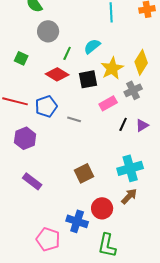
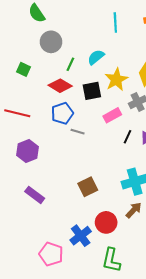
blue pentagon: (46, 106) -> (62, 113), moved
blue cross: (77, 221) -> (81, 236), turned 35

